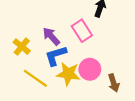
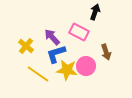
pink rectangle: (82, 31) -> (79, 32), turned -30
brown arrow: (114, 83) -> (106, 52), moved

